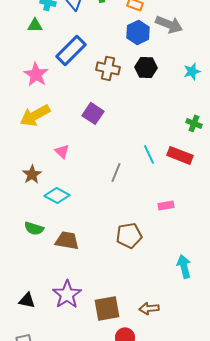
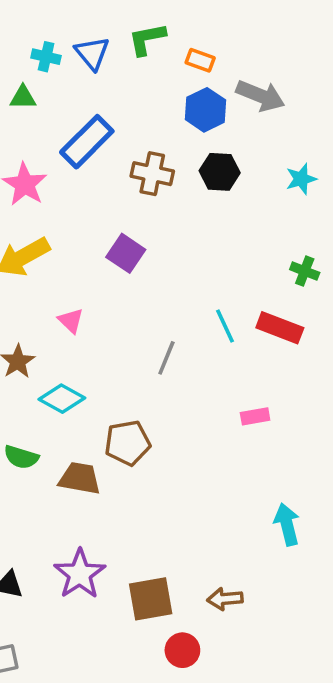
brown pentagon: (129, 235) -> (128, 443), moved

